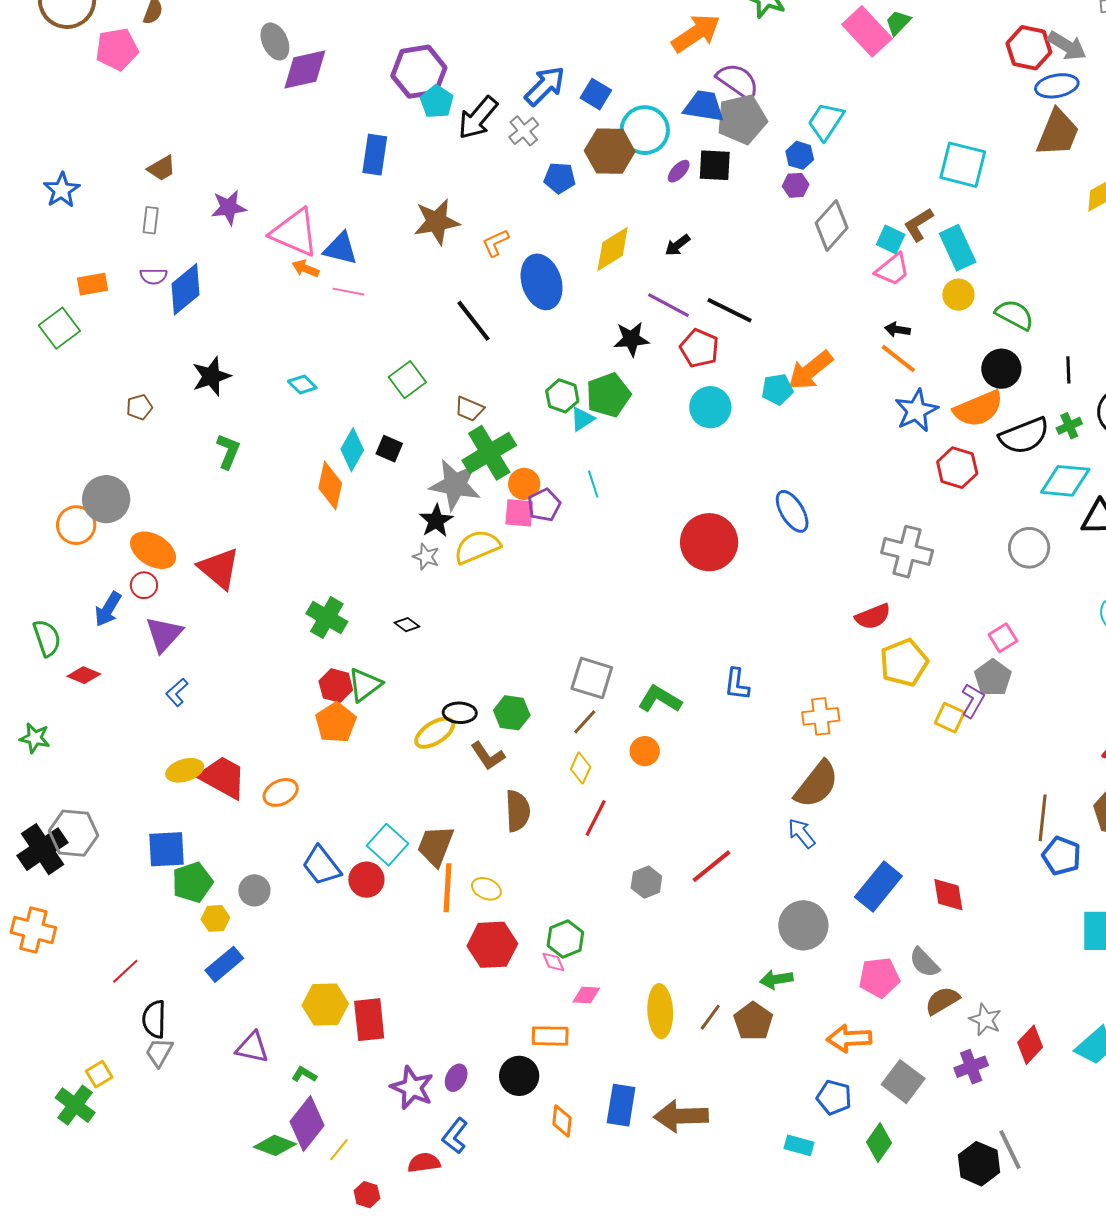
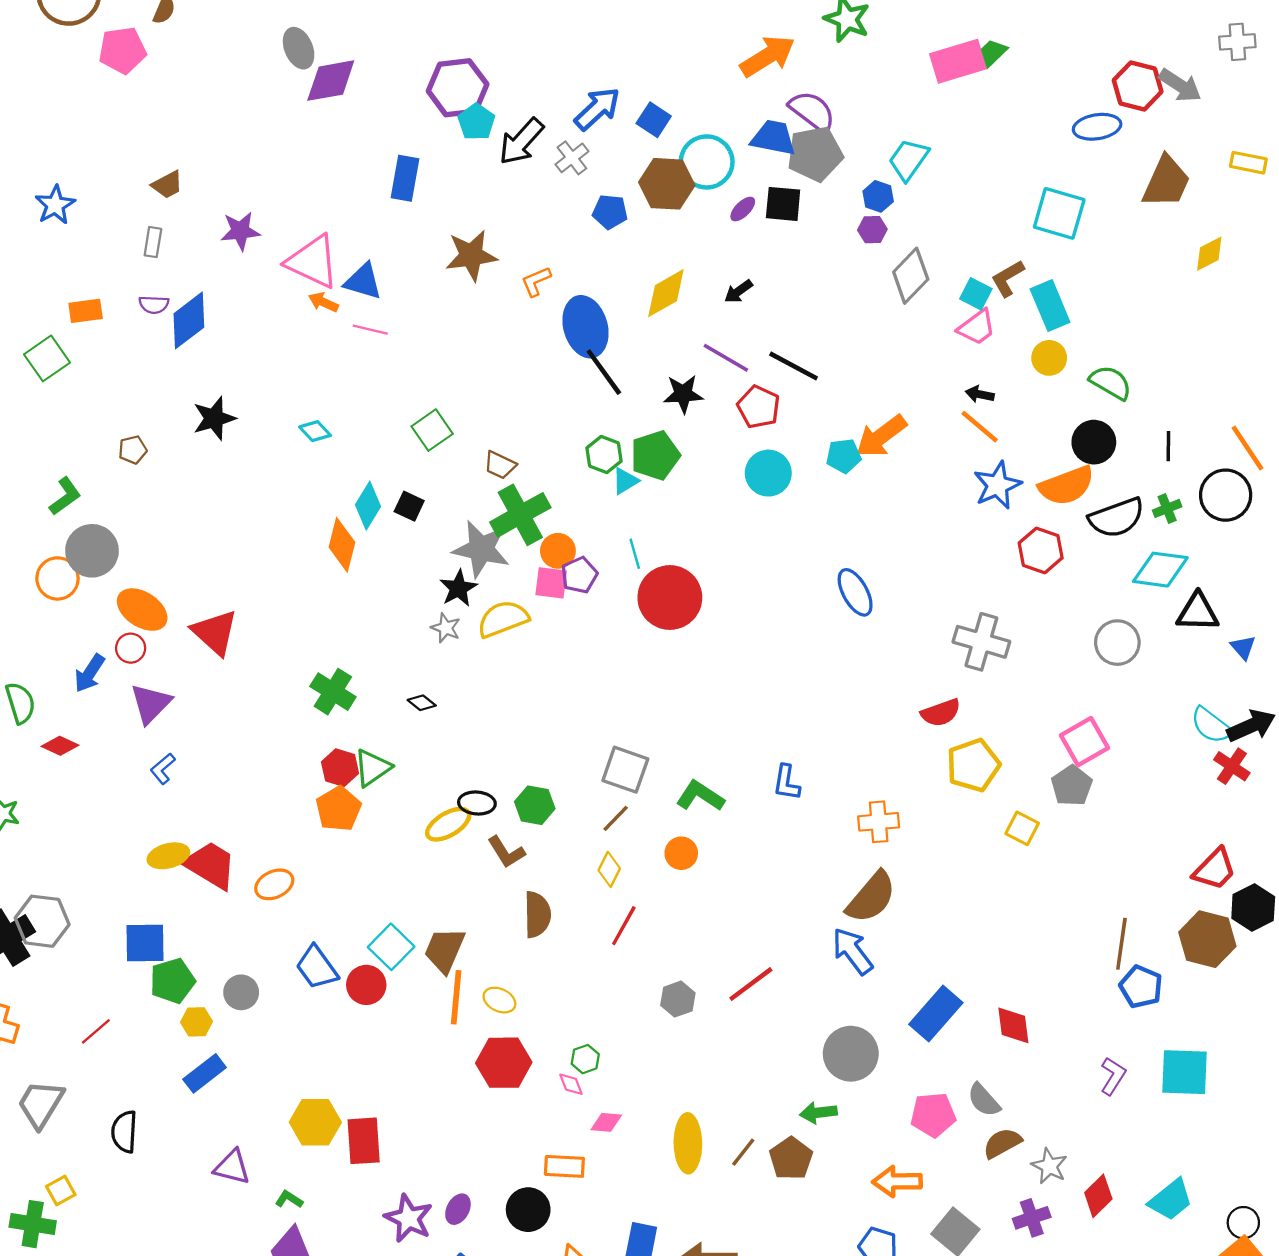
pink rectangle: (867, 31) -> (958, 61), turned -66
blue ellipse: (1057, 86) -> (1097, 127), moved
black line: (473, 321) -> (604, 372), moved
green L-shape: (228, 451) -> (65, 496), moved, turned 30
red circle: (709, 542) -> (670, 597), moved
pink square: (1003, 638) -> (1085, 742), size x1.5
purple L-shape: (973, 701) -> (1113, 1076), moved
blue arrow: (802, 833) -> (852, 951), size x1.4
green hexagon: (565, 939) -> (585, 1059), size x0.7
red line: (125, 971) -> (96, 1031), moved
gray trapezoid: (159, 1052) -> (41, 1104), moved, size x1.5
green cross: (75, 1105) -> (33, 1224), turned -30

